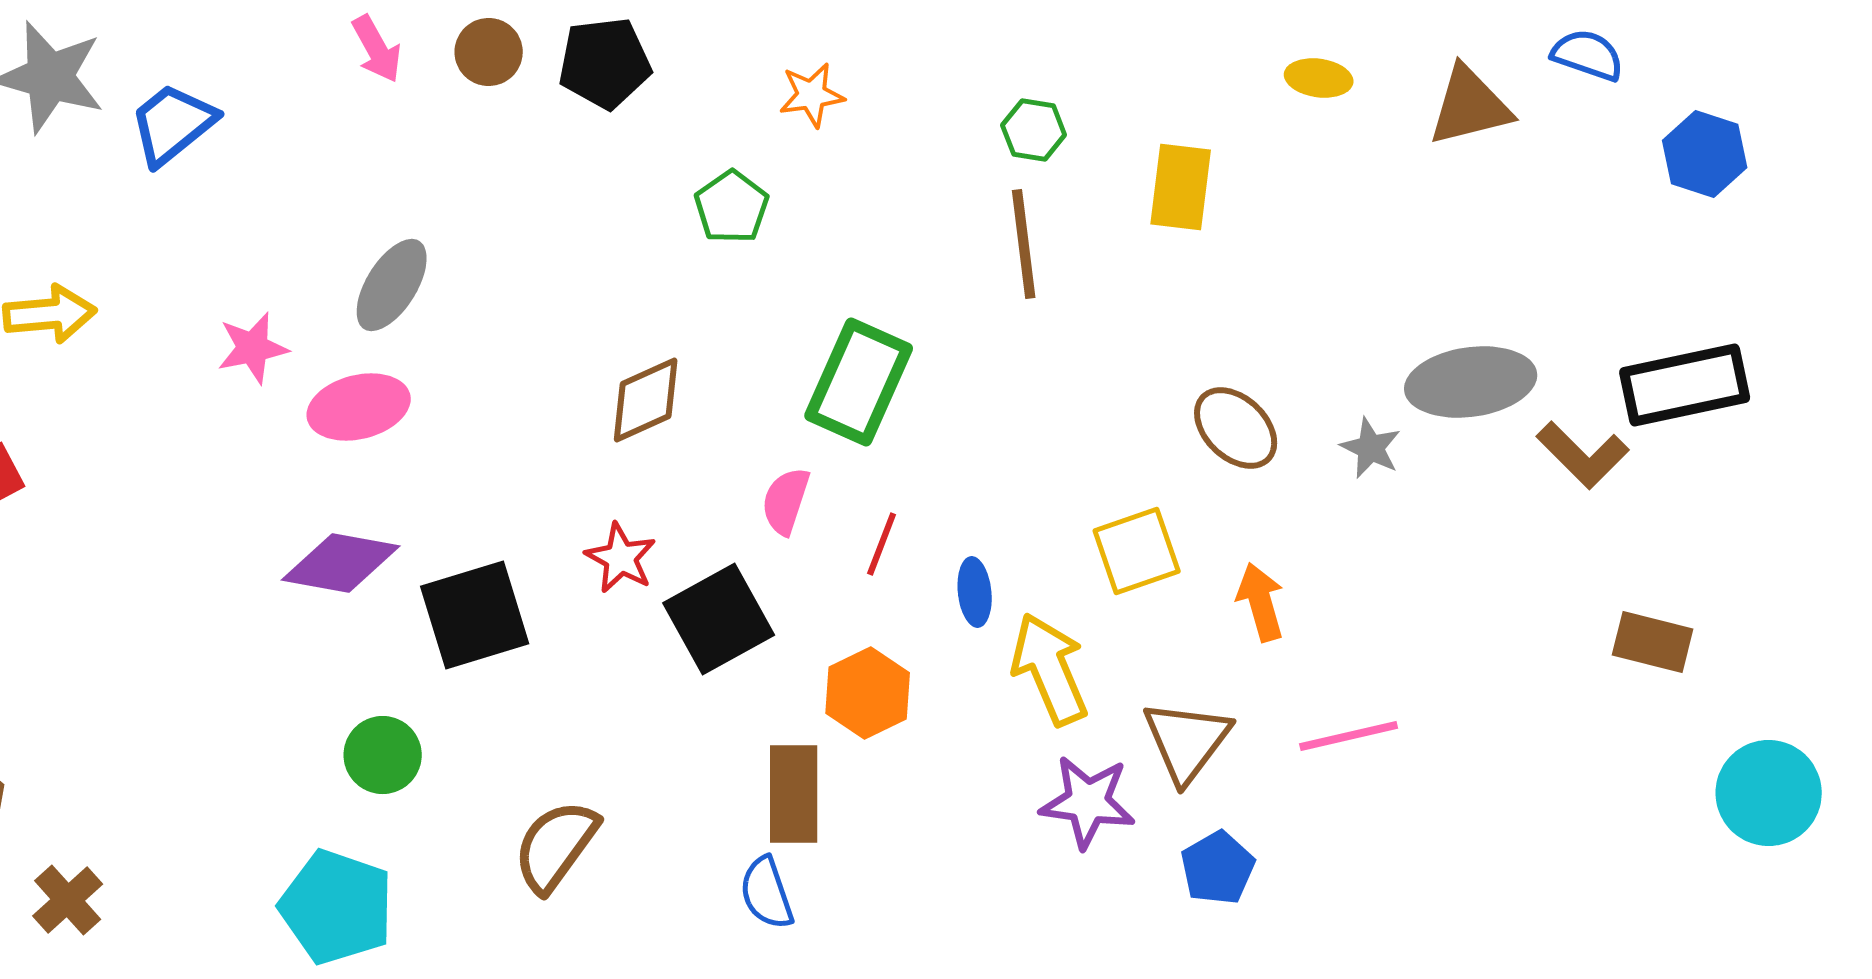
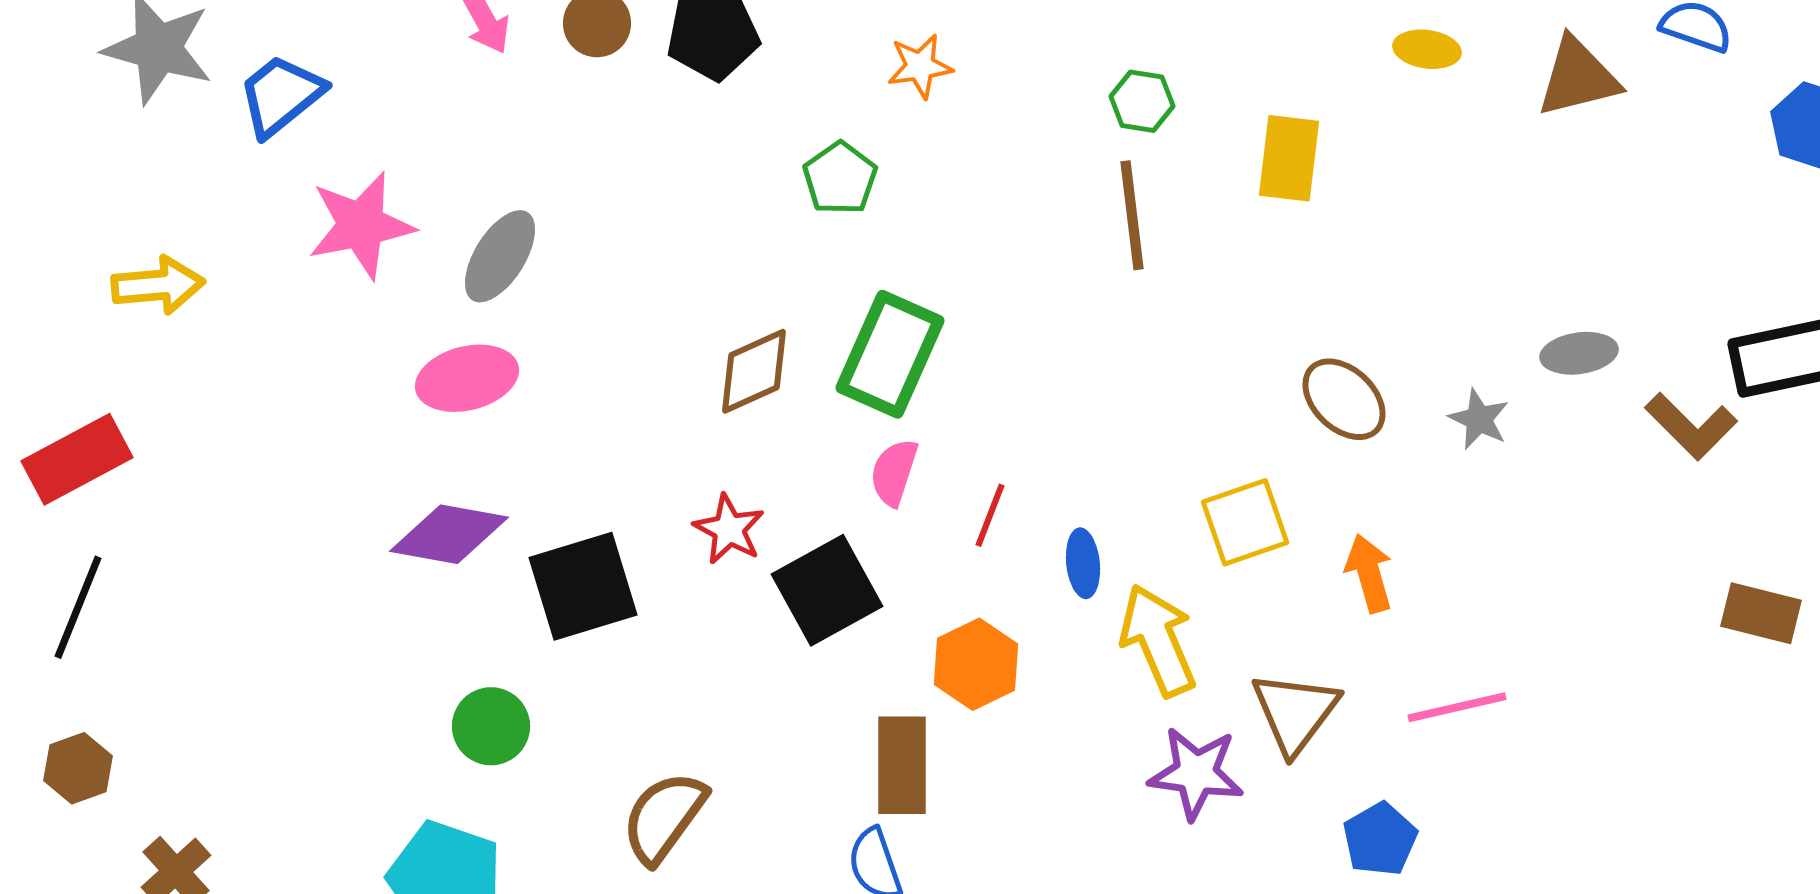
pink star: (253, 348) -> (361, 225), moved, size x1.5
green rectangle: (859, 382) -> (890, 354), moved
gray ellipse: (1471, 382) -> (1579, 353), size x0.6
blue pentagon: (1218, 868) -> (1380, 839), moved

